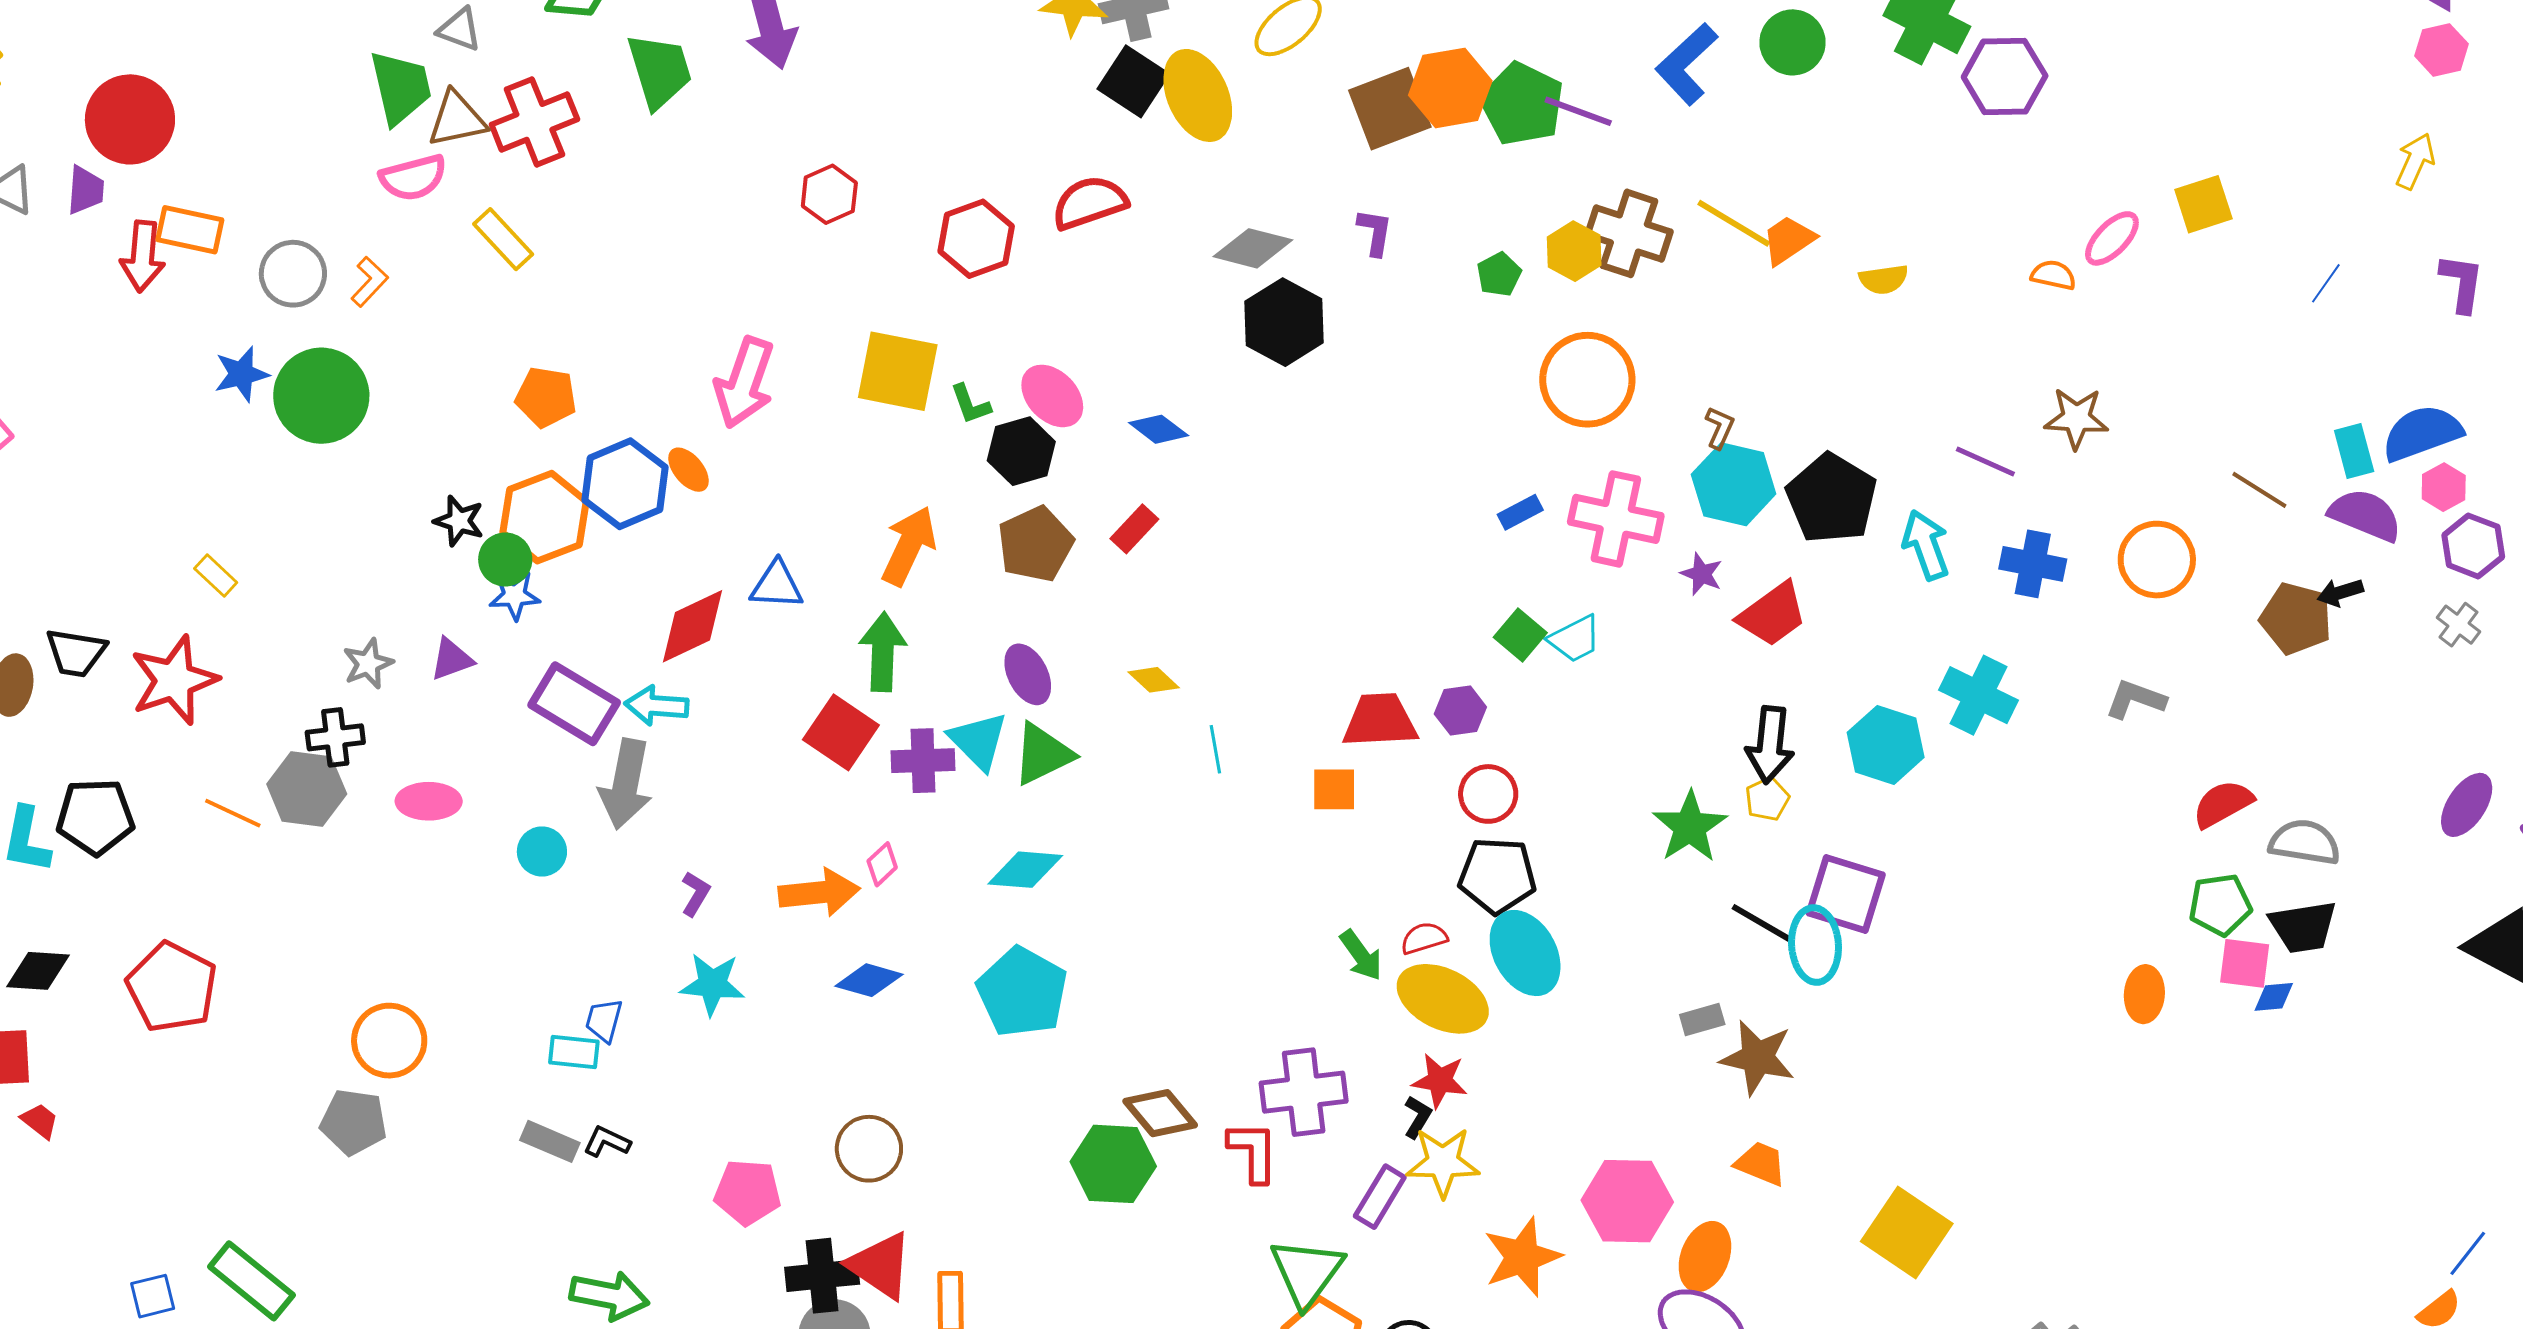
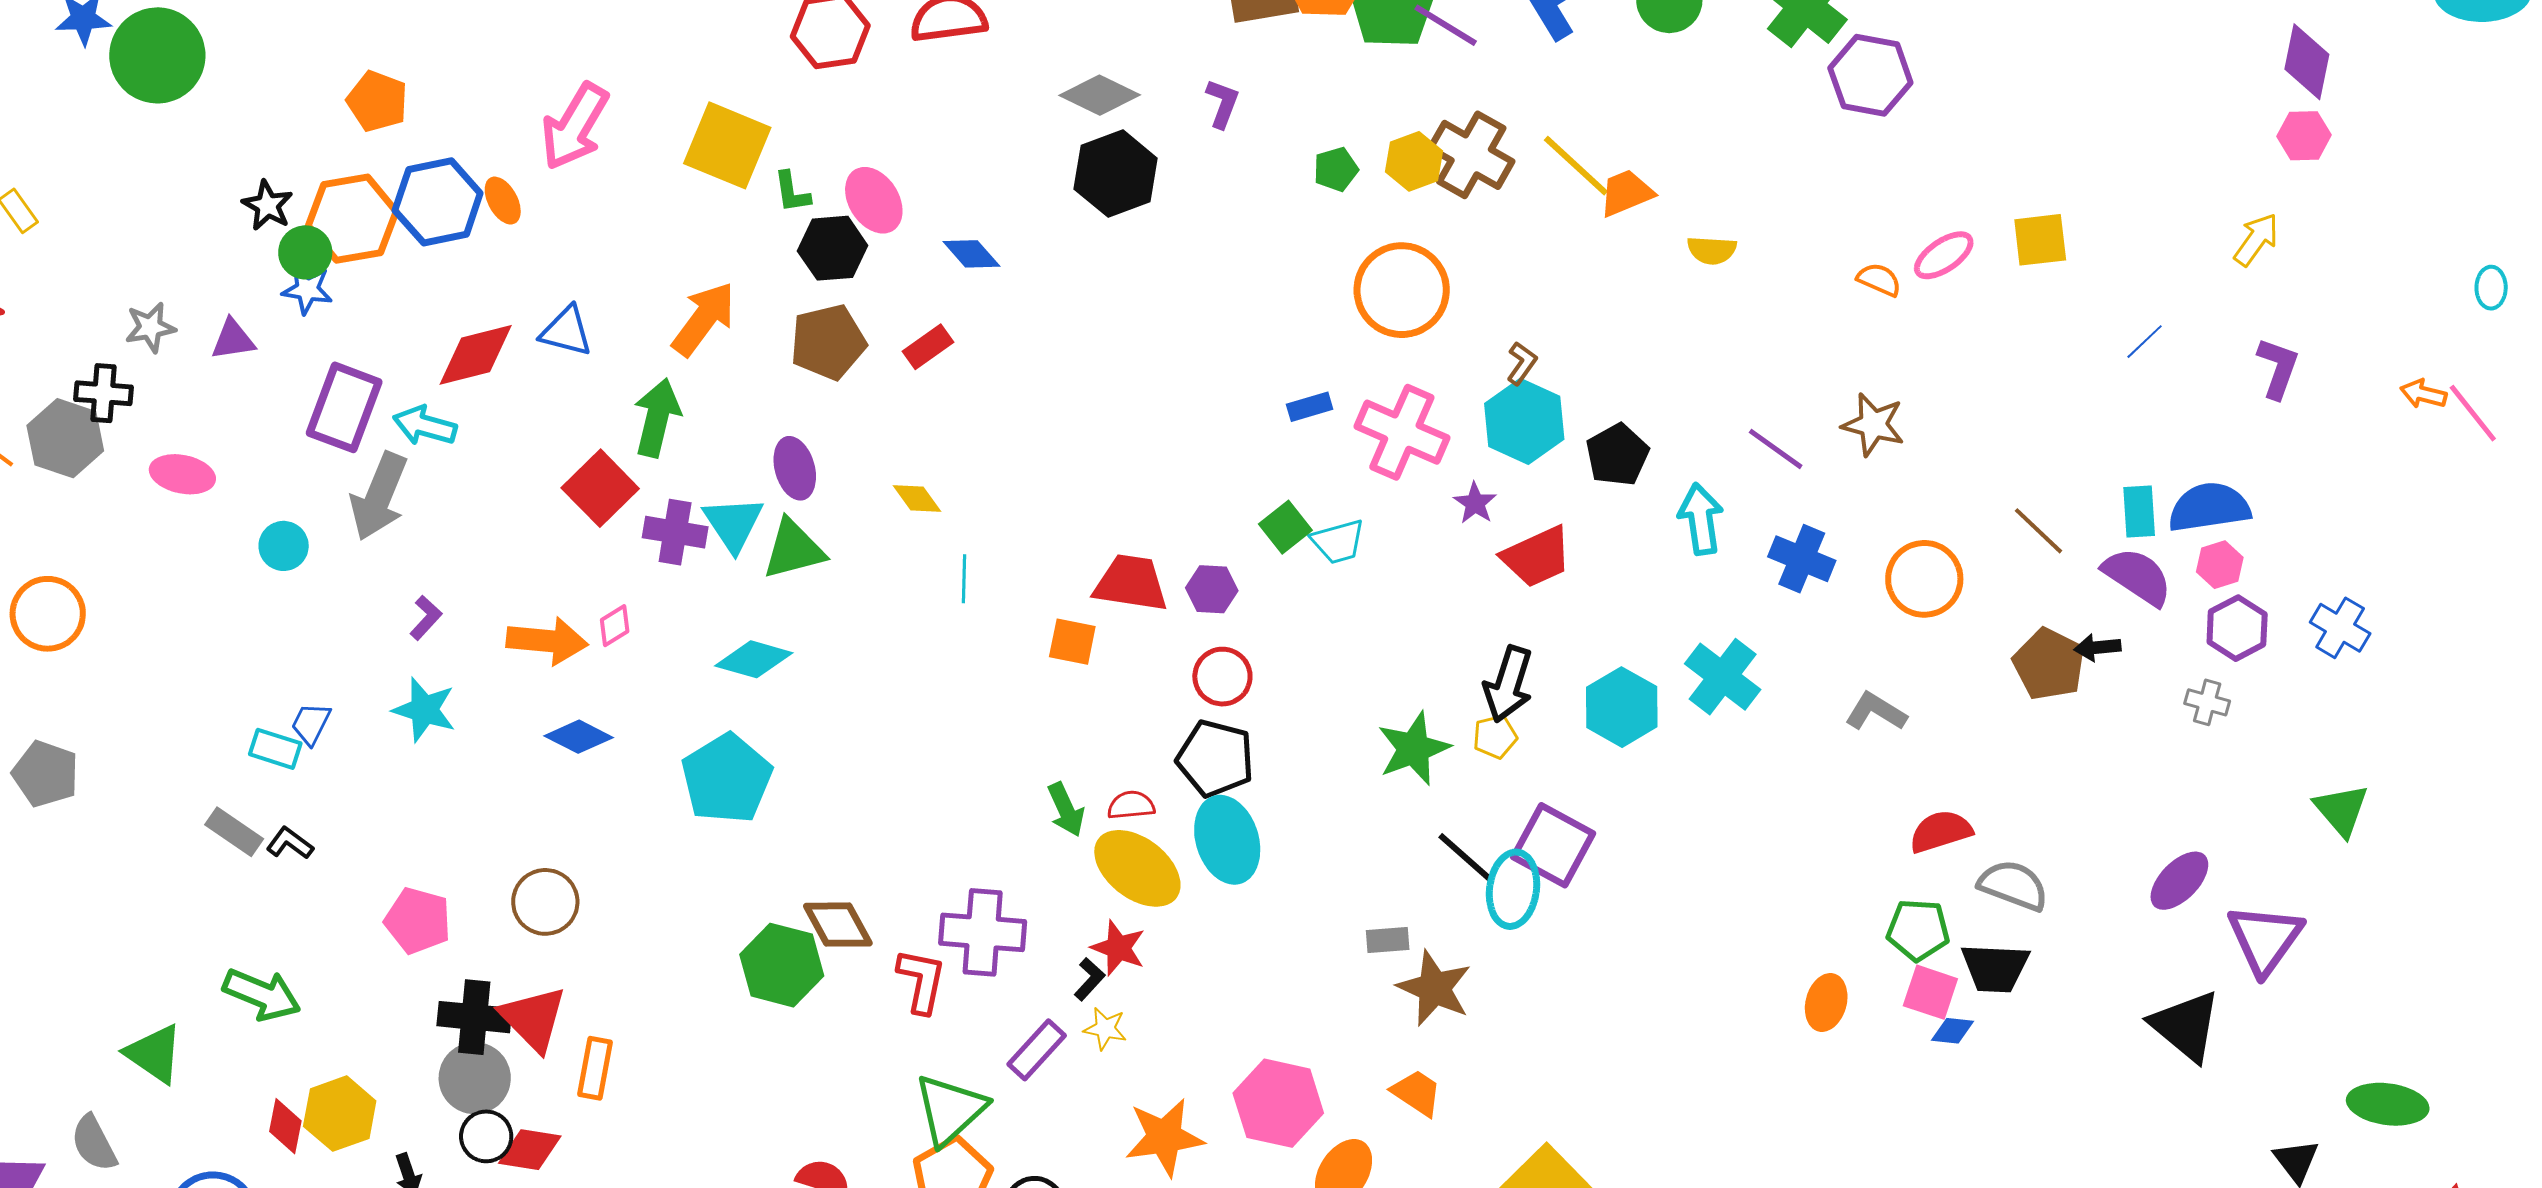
black pentagon: (1831, 499) -> (1617, 455), size x0.7
gray cross: (2459, 625) -> (2207, 702), turned -33
purple rectangle: (574, 704) -> (344, 407), turned 68
orange circle: (389, 1041) -> (48, 614), moved
yellow star: (1443, 1162) -> (1105, 1029), size x0.6

